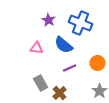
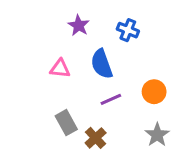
blue cross: (81, 23) -> (128, 30), size x0.6
blue semicircle: (64, 45) -> (102, 64), turned 30

